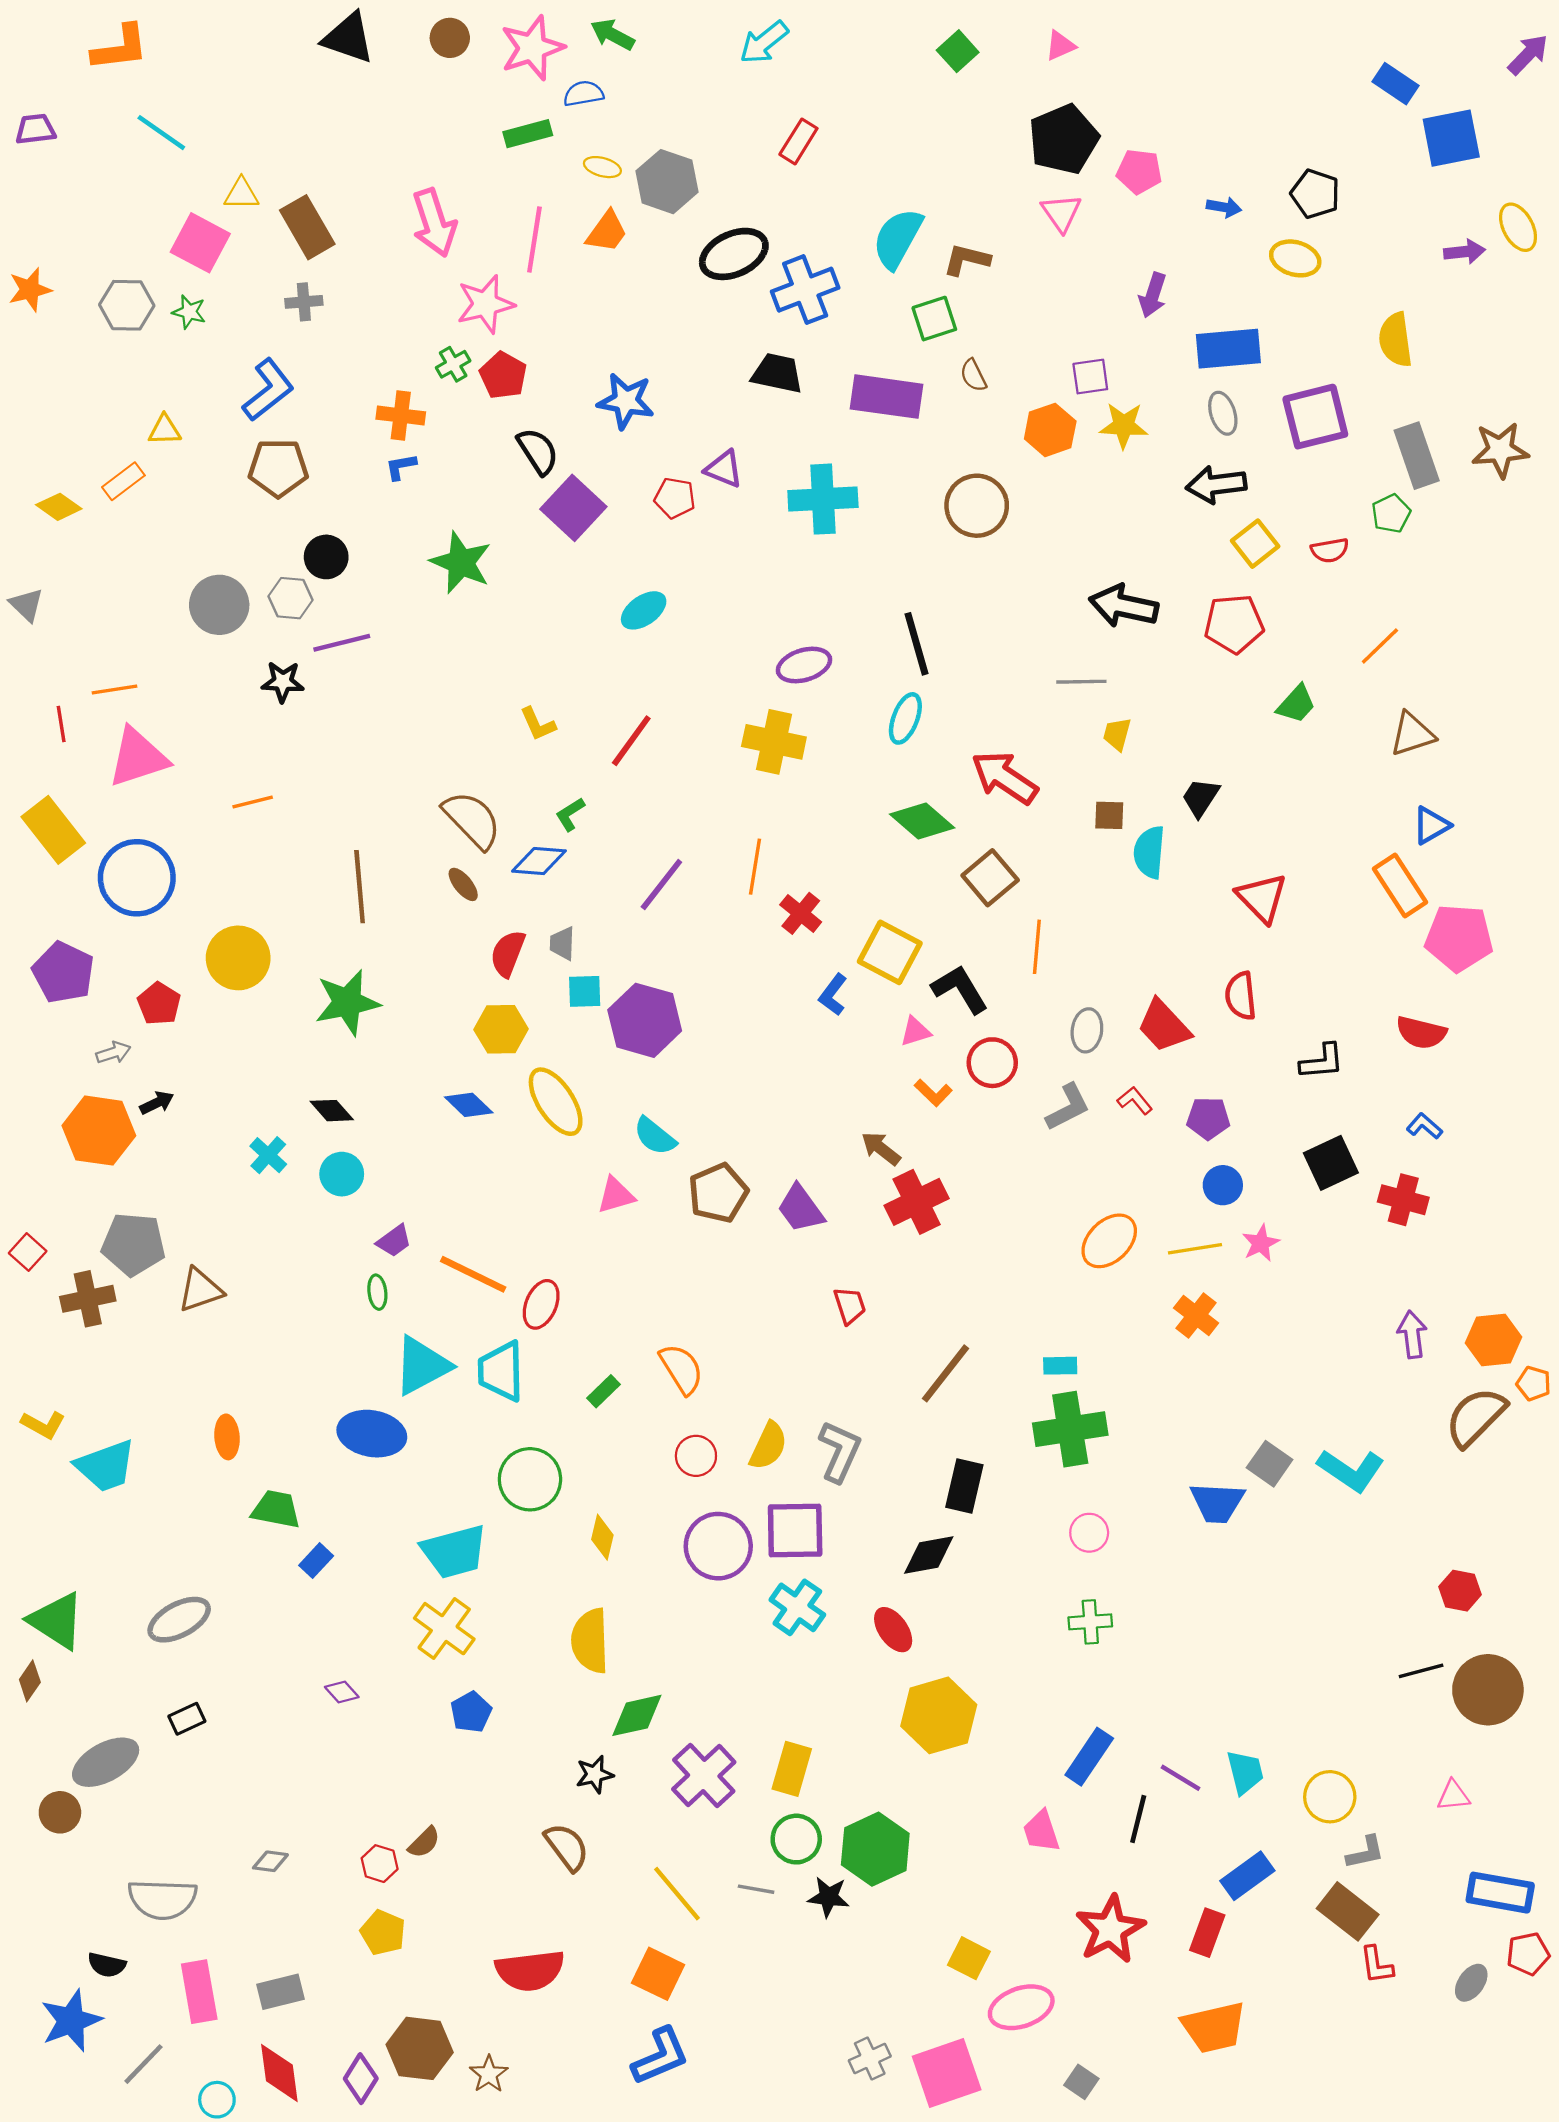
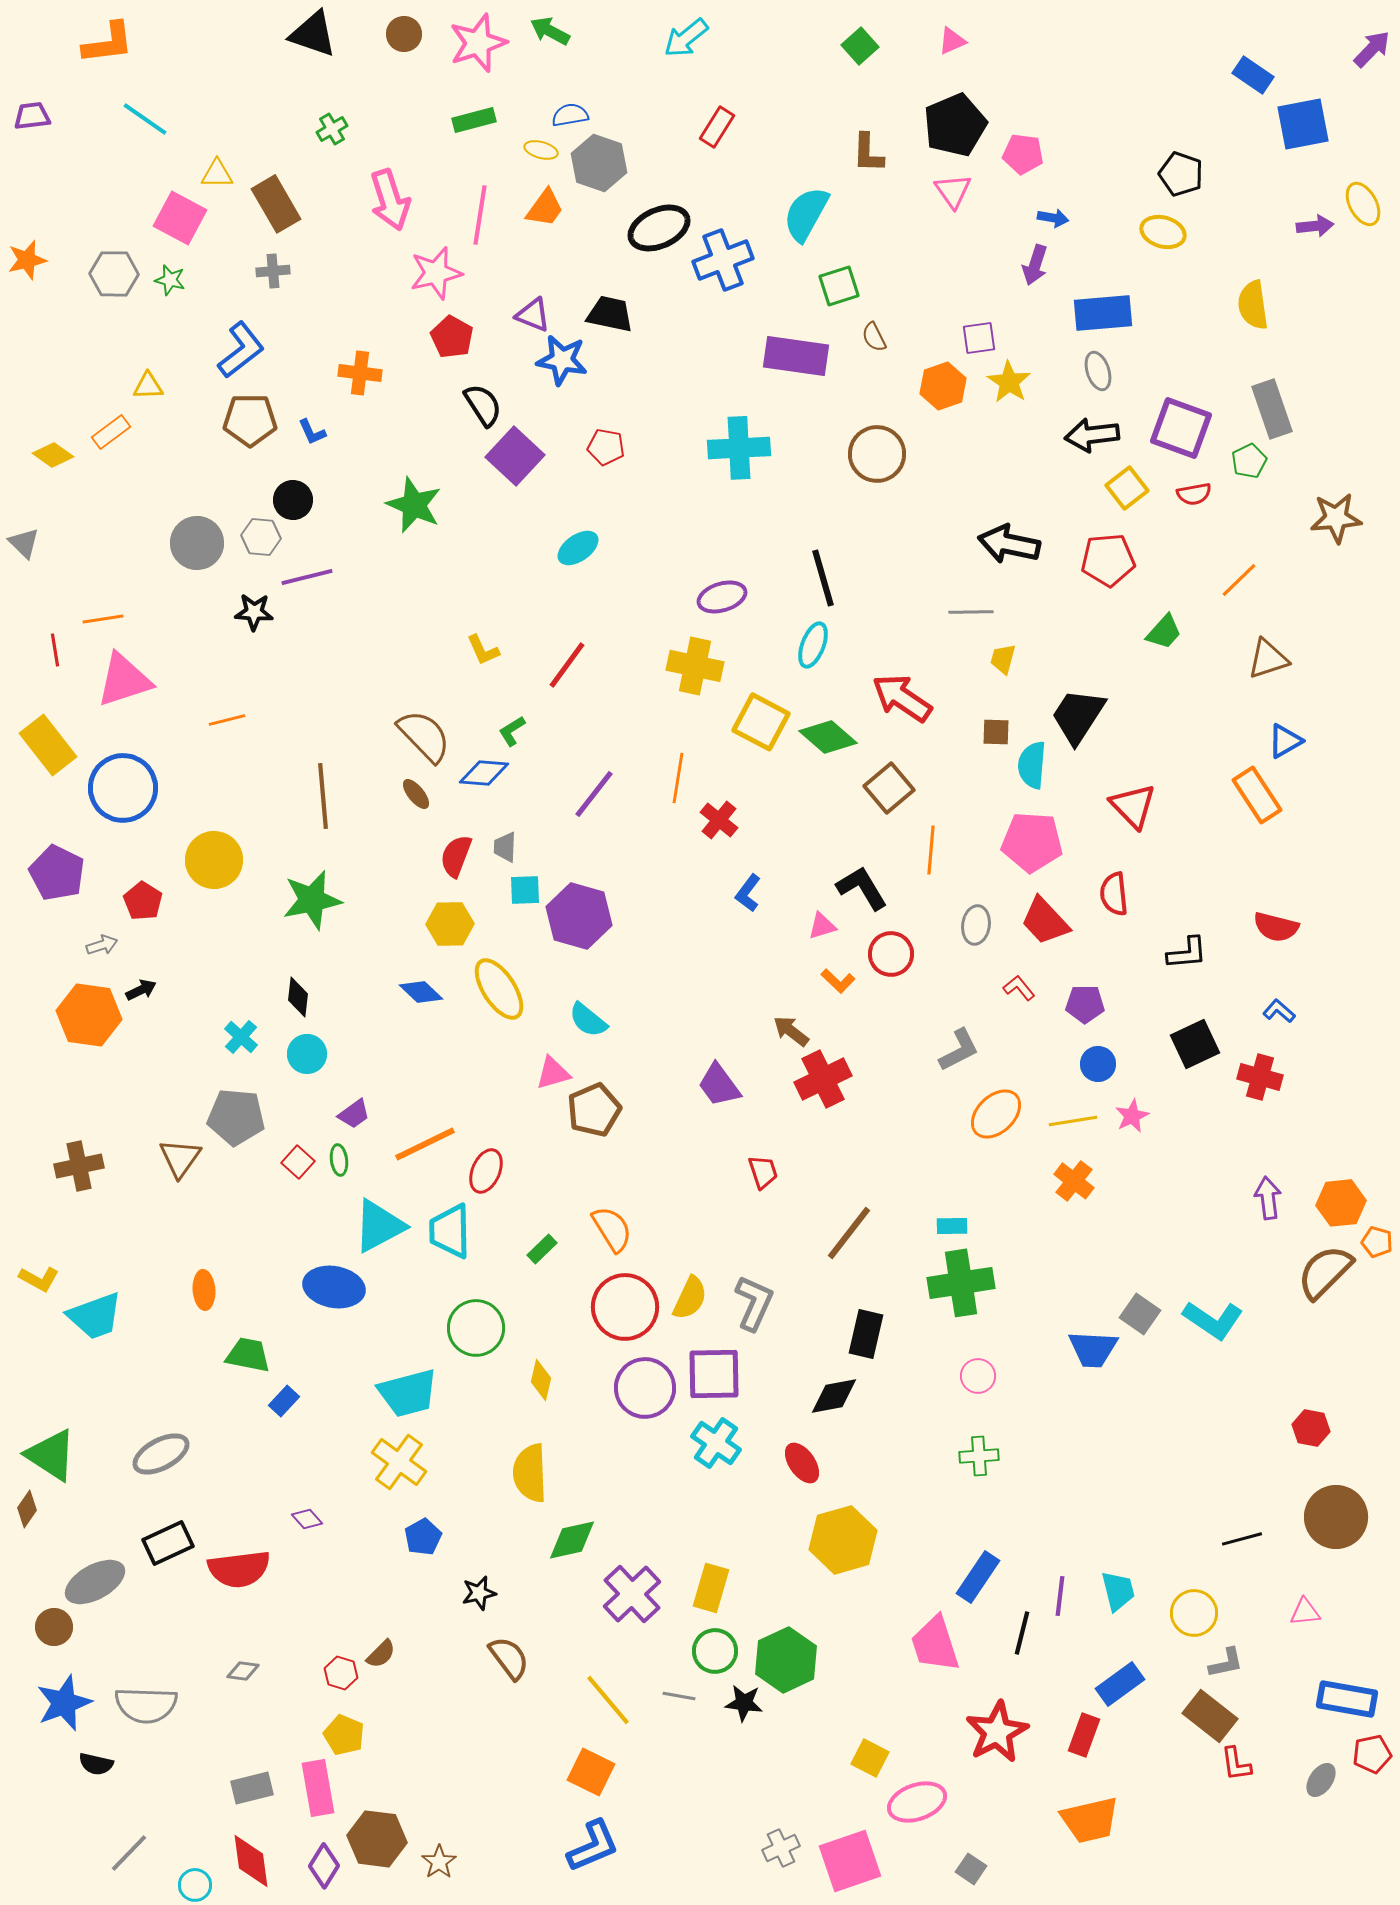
blue semicircle: (583, 94) -> (570, 115), moved
blue arrow: (1224, 207) -> (1053, 218), moved
brown L-shape: (967, 260) -> (868, 153), moved, turned -102
green cross: (453, 364) -> (332, 129), moved
black trapezoid: (777, 373) -> (610, 314), moved
purple square: (1315, 417) -> (1181, 428), moved, turned 34
yellow star: (1124, 426) -> (1009, 382), turned 30
brown star: (1500, 450) -> (1336, 518), moved
blue L-shape: (401, 467) -> (312, 432), moved, turned -104
purple triangle: (724, 469) -> (533, 315), moved
black trapezoid: (1201, 798) -> (1078, 716), size x1.6
pink pentagon: (1459, 938) -> (1032, 842), moved
yellow square: (890, 952) -> (761, 722), moved
gray L-shape: (1068, 1107) -> (959, 1050), moved
black diamond: (332, 1111) -> (298, 997), turned 48
brown pentagon: (718, 1193) -> (594, 1110), moved
gray pentagon: (133, 1244) -> (236, 1117), moved
red square: (28, 1252) -> (298, 1162), moved
orange line: (473, 1274) -> (425, 1144), turned -52
brown triangle: (200, 1290) -> (180, 1158), turned -36
red circle: (696, 1456) -> (625, 1307), size x1.8
black line: (1421, 1671) -> (1242, 1539), moved
black rectangle: (187, 1719) -> (168, 1543), size x1.5
black star: (595, 1774) -> (479, 1593), moved
purple line: (1181, 1778) -> (1060, 1596), turned 66
pink trapezoid: (1041, 1831) -> (935, 1644), size x1.5
red semicircle: (530, 1970) -> (239, 1569), moved
pink rectangle: (199, 1992) -> (318, 1788), moved
blue star: (71, 2021) -> (64, 1703), moved

